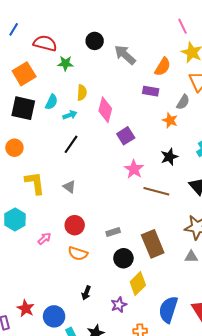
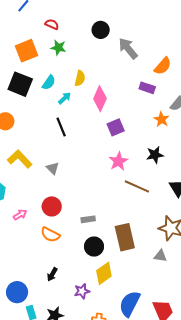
red semicircle: (45, 43) -> (52, 24), size x0.6
green star: (65, 63) -> (58, 48), moved
cyan arrow: (70, 115) -> (65, 98), turned -32
black line: (71, 144) -> (61, 127), turned -66
yellow L-shape: (35, 183) -> (20, 159), turned -45

